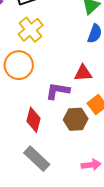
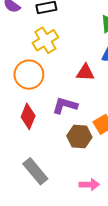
red triangle: (83, 73) -> (85, 73), moved
red diamond: (34, 120) -> (28, 116), moved

